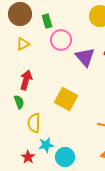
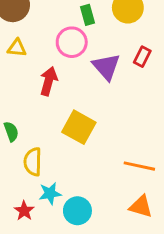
green rectangle: (47, 21) -> (88, 15), moved
yellow triangle: (23, 44) -> (17, 48), turned 32
red arrow: (26, 80) -> (49, 81), moved

